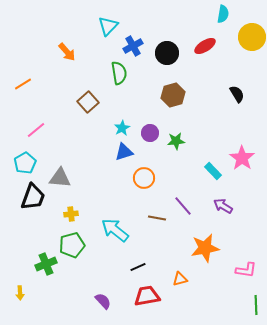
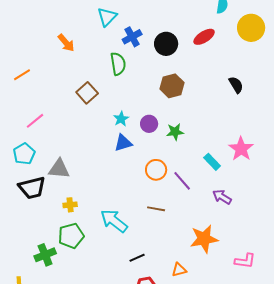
orange circle: (144, 178) -> (156, 170), moved
black trapezoid: (33, 197) -> (32, 188), turned 56
purple line: (183, 206) -> (182, 181), moved

